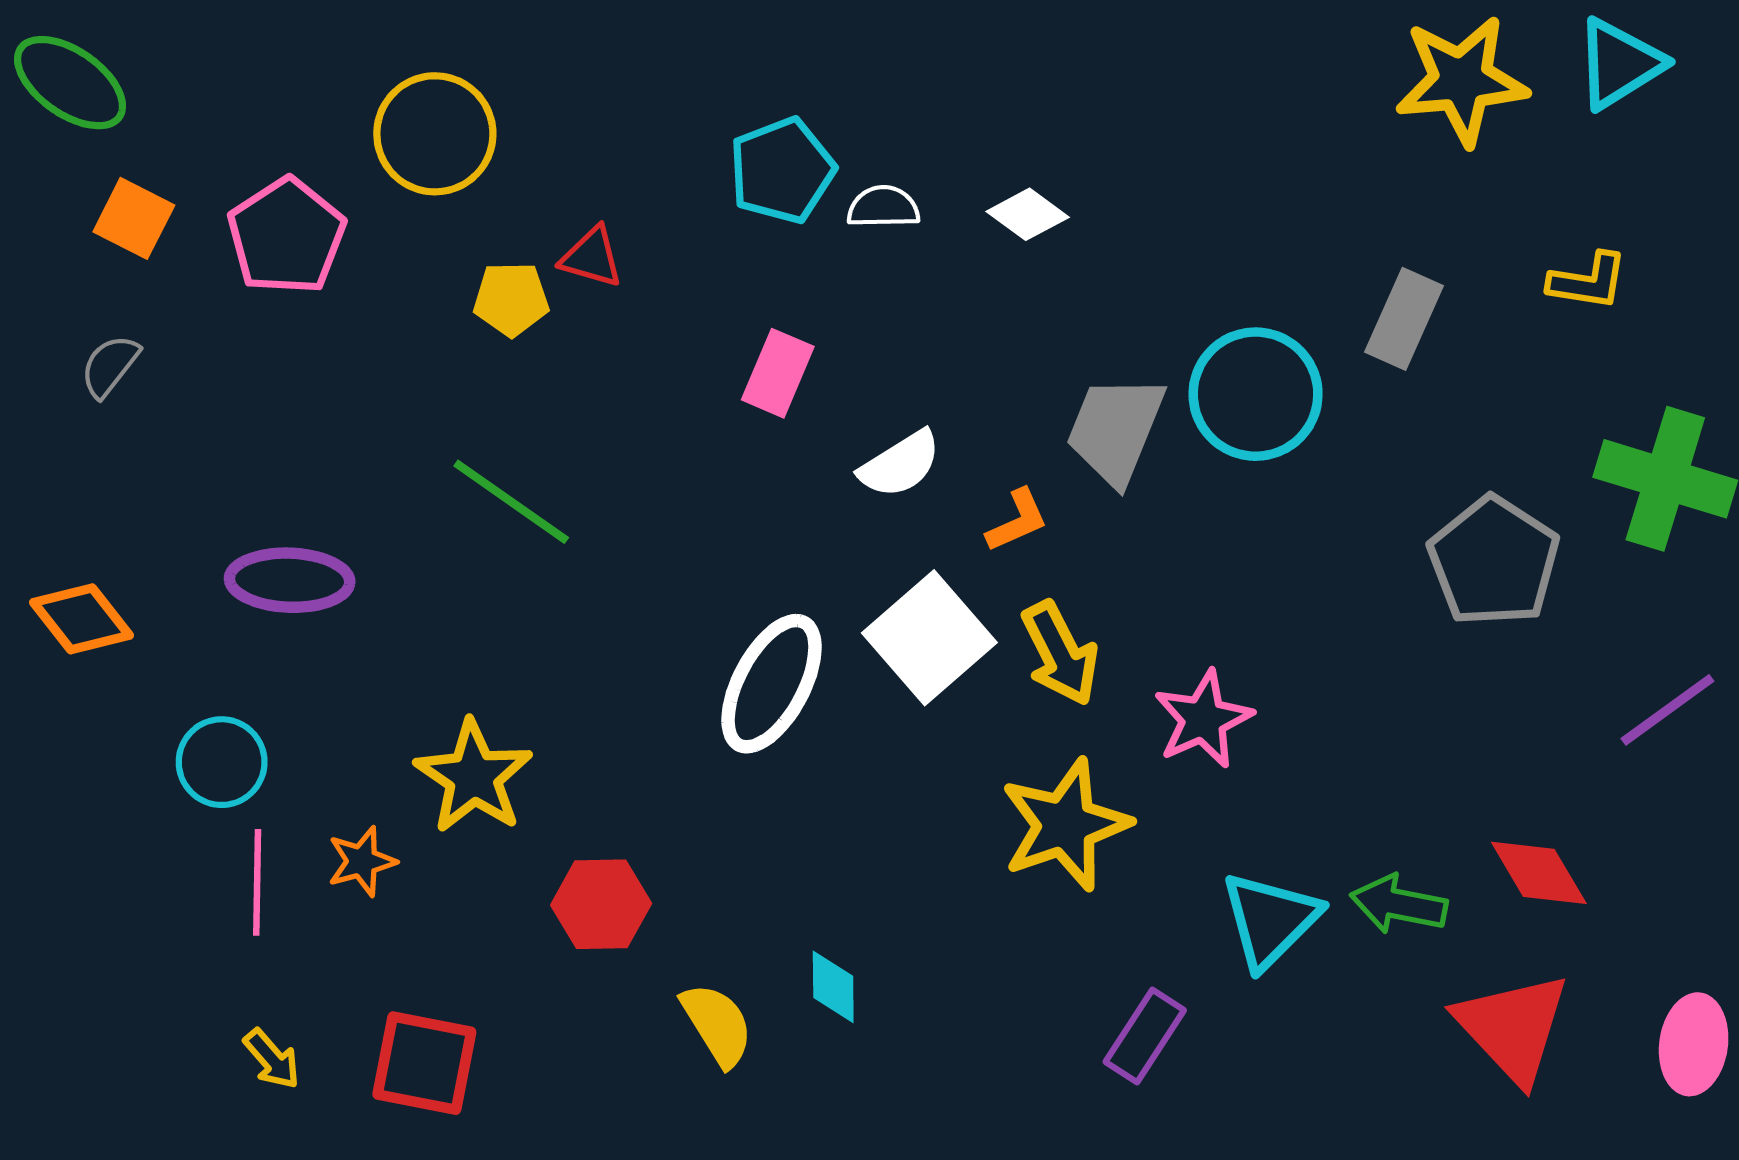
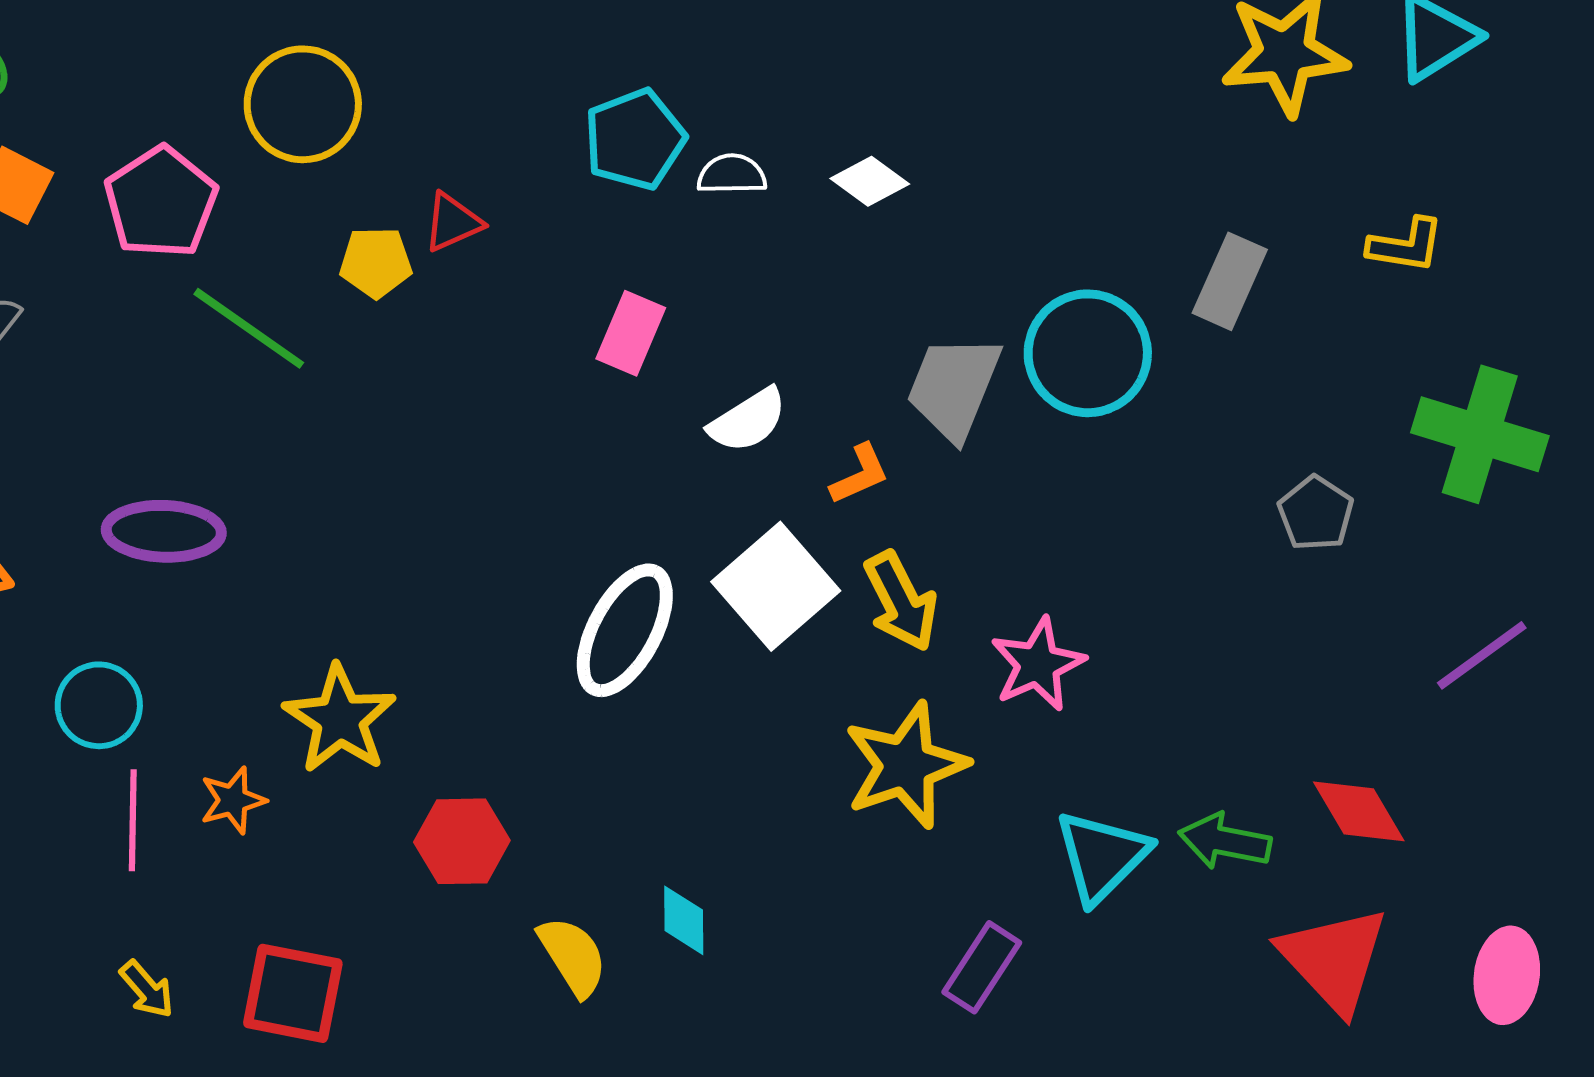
red triangle: (592, 257) -> (453, 222), turned -40
green line: (511, 502) -> (249, 328), moved
gray pentagon: (1494, 561) -> (1316, 513), size x0.6

